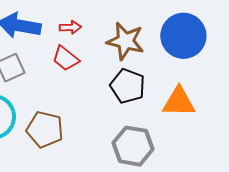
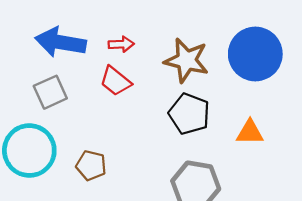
orange triangle: (179, 102) -> (250, 132), size x0.7
brown pentagon: (45, 130) -> (91, 165), size x0.7

